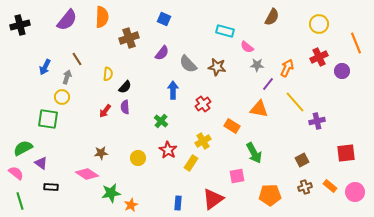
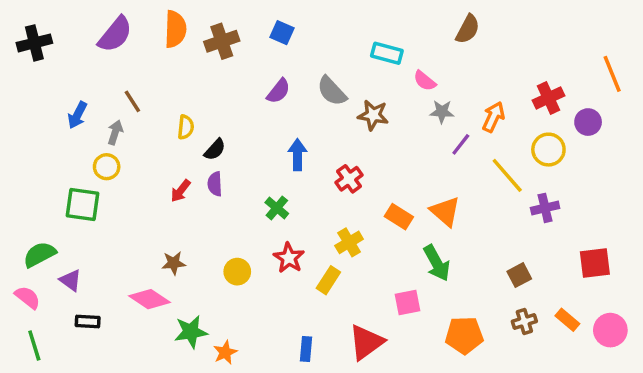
yellow circle: (319, 24) -> (548, 150), moved
brown cross: (129, 38) -> (222, 41), moved
gray semicircle: (188, 64) -> (332, 91), moved
orange triangle: (259, 109) -> (445, 211), moved, turned 30

